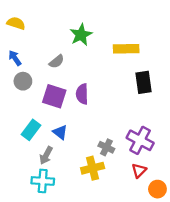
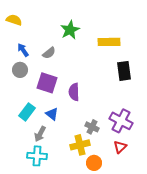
blue arrow: (15, 58) -> (23, 50), moved
purple semicircle: (82, 94) -> (74, 92), moved
orange circle: (157, 189) -> (94, 163), moved

